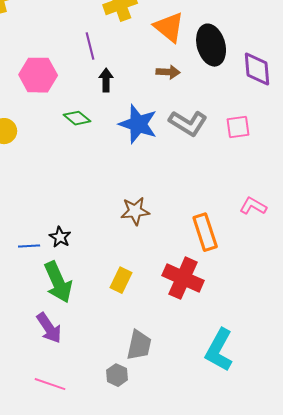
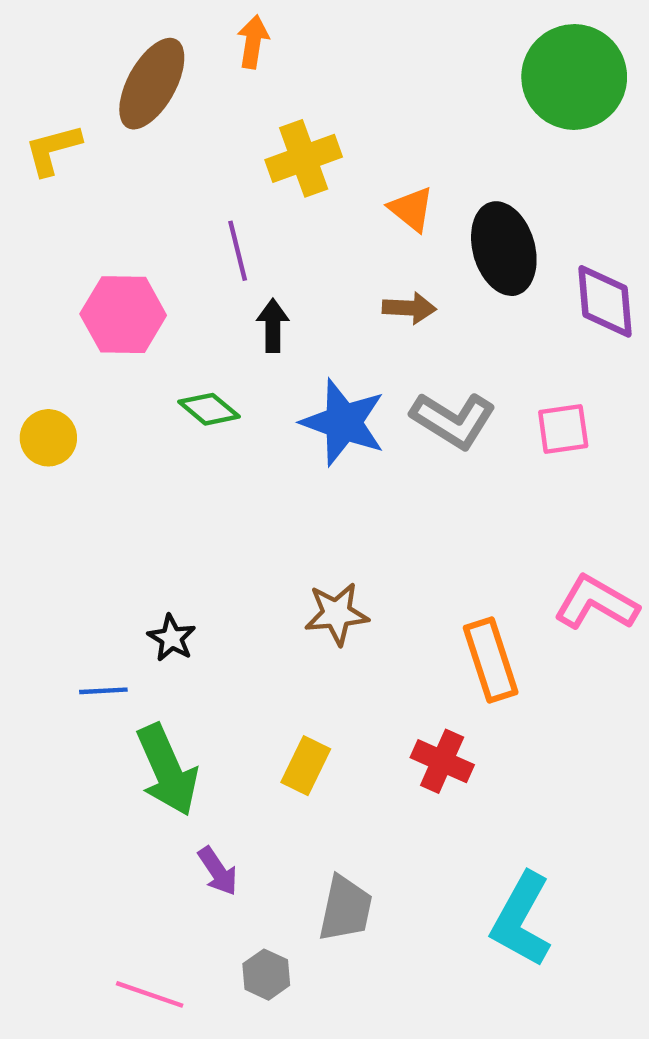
orange triangle: (169, 27) -> (411, 209), size x0.7
pink L-shape: (253, 206) -> (596, 603), size x1.4
black star: (60, 237) -> (172, 638), moved
red cross: (183, 278) -> (442, 761), size x0.7
purple arrow: (49, 328) -> (218, 871), moved, size x0.7
gray hexagon: (117, 375) -> (266, 975), moved

